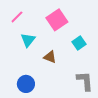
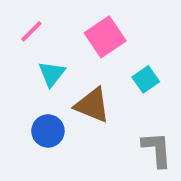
brown triangle: (50, 57) -> (92, 105), size x1.5
blue circle: (26, 84) -> (48, 131), moved

